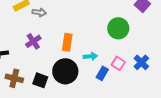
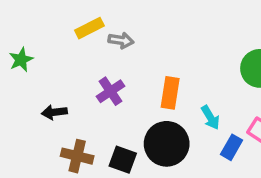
cyan arrow: (90, 56) -> (210, 117), turned 64

